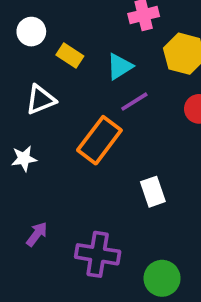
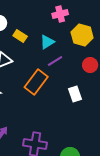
white rectangle: (153, 192) -> (75, 94), moved

